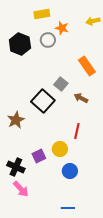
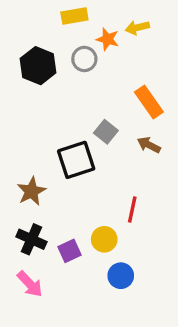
yellow arrow: (93, 21) -> (137, 28), moved
brown arrow: (81, 98) -> (149, 145), moved
black square: (43, 101) -> (76, 160), turned 30
black cross: (16, 167) -> (31, 239), moved
pink arrow: (21, 189) -> (30, 284), moved

